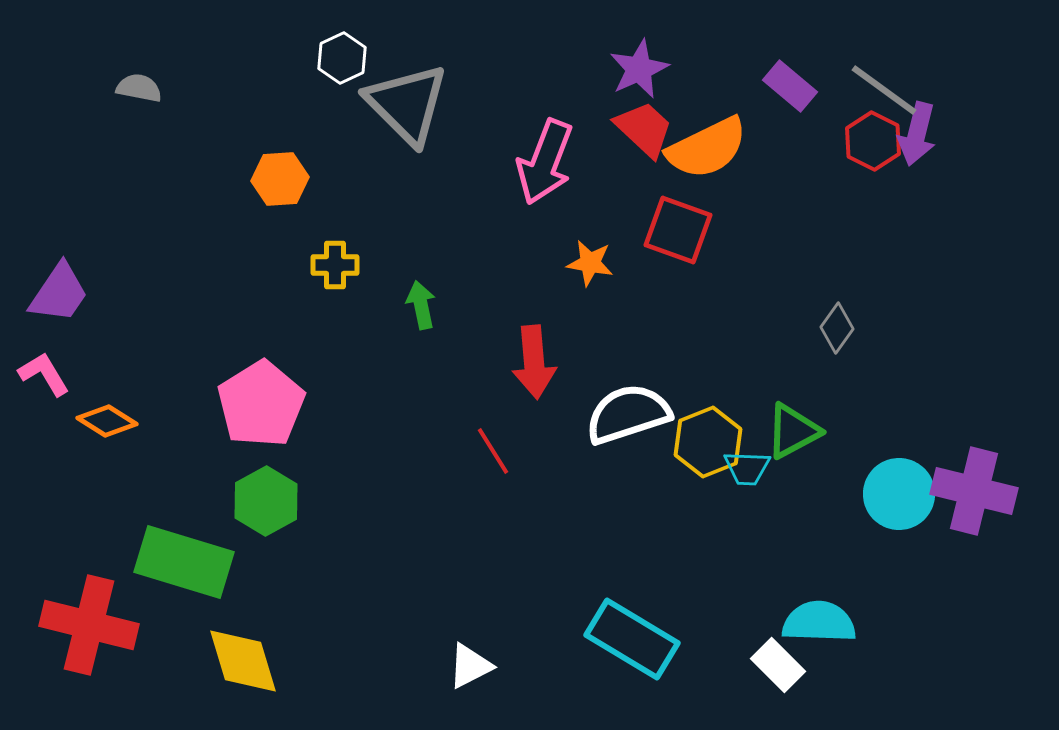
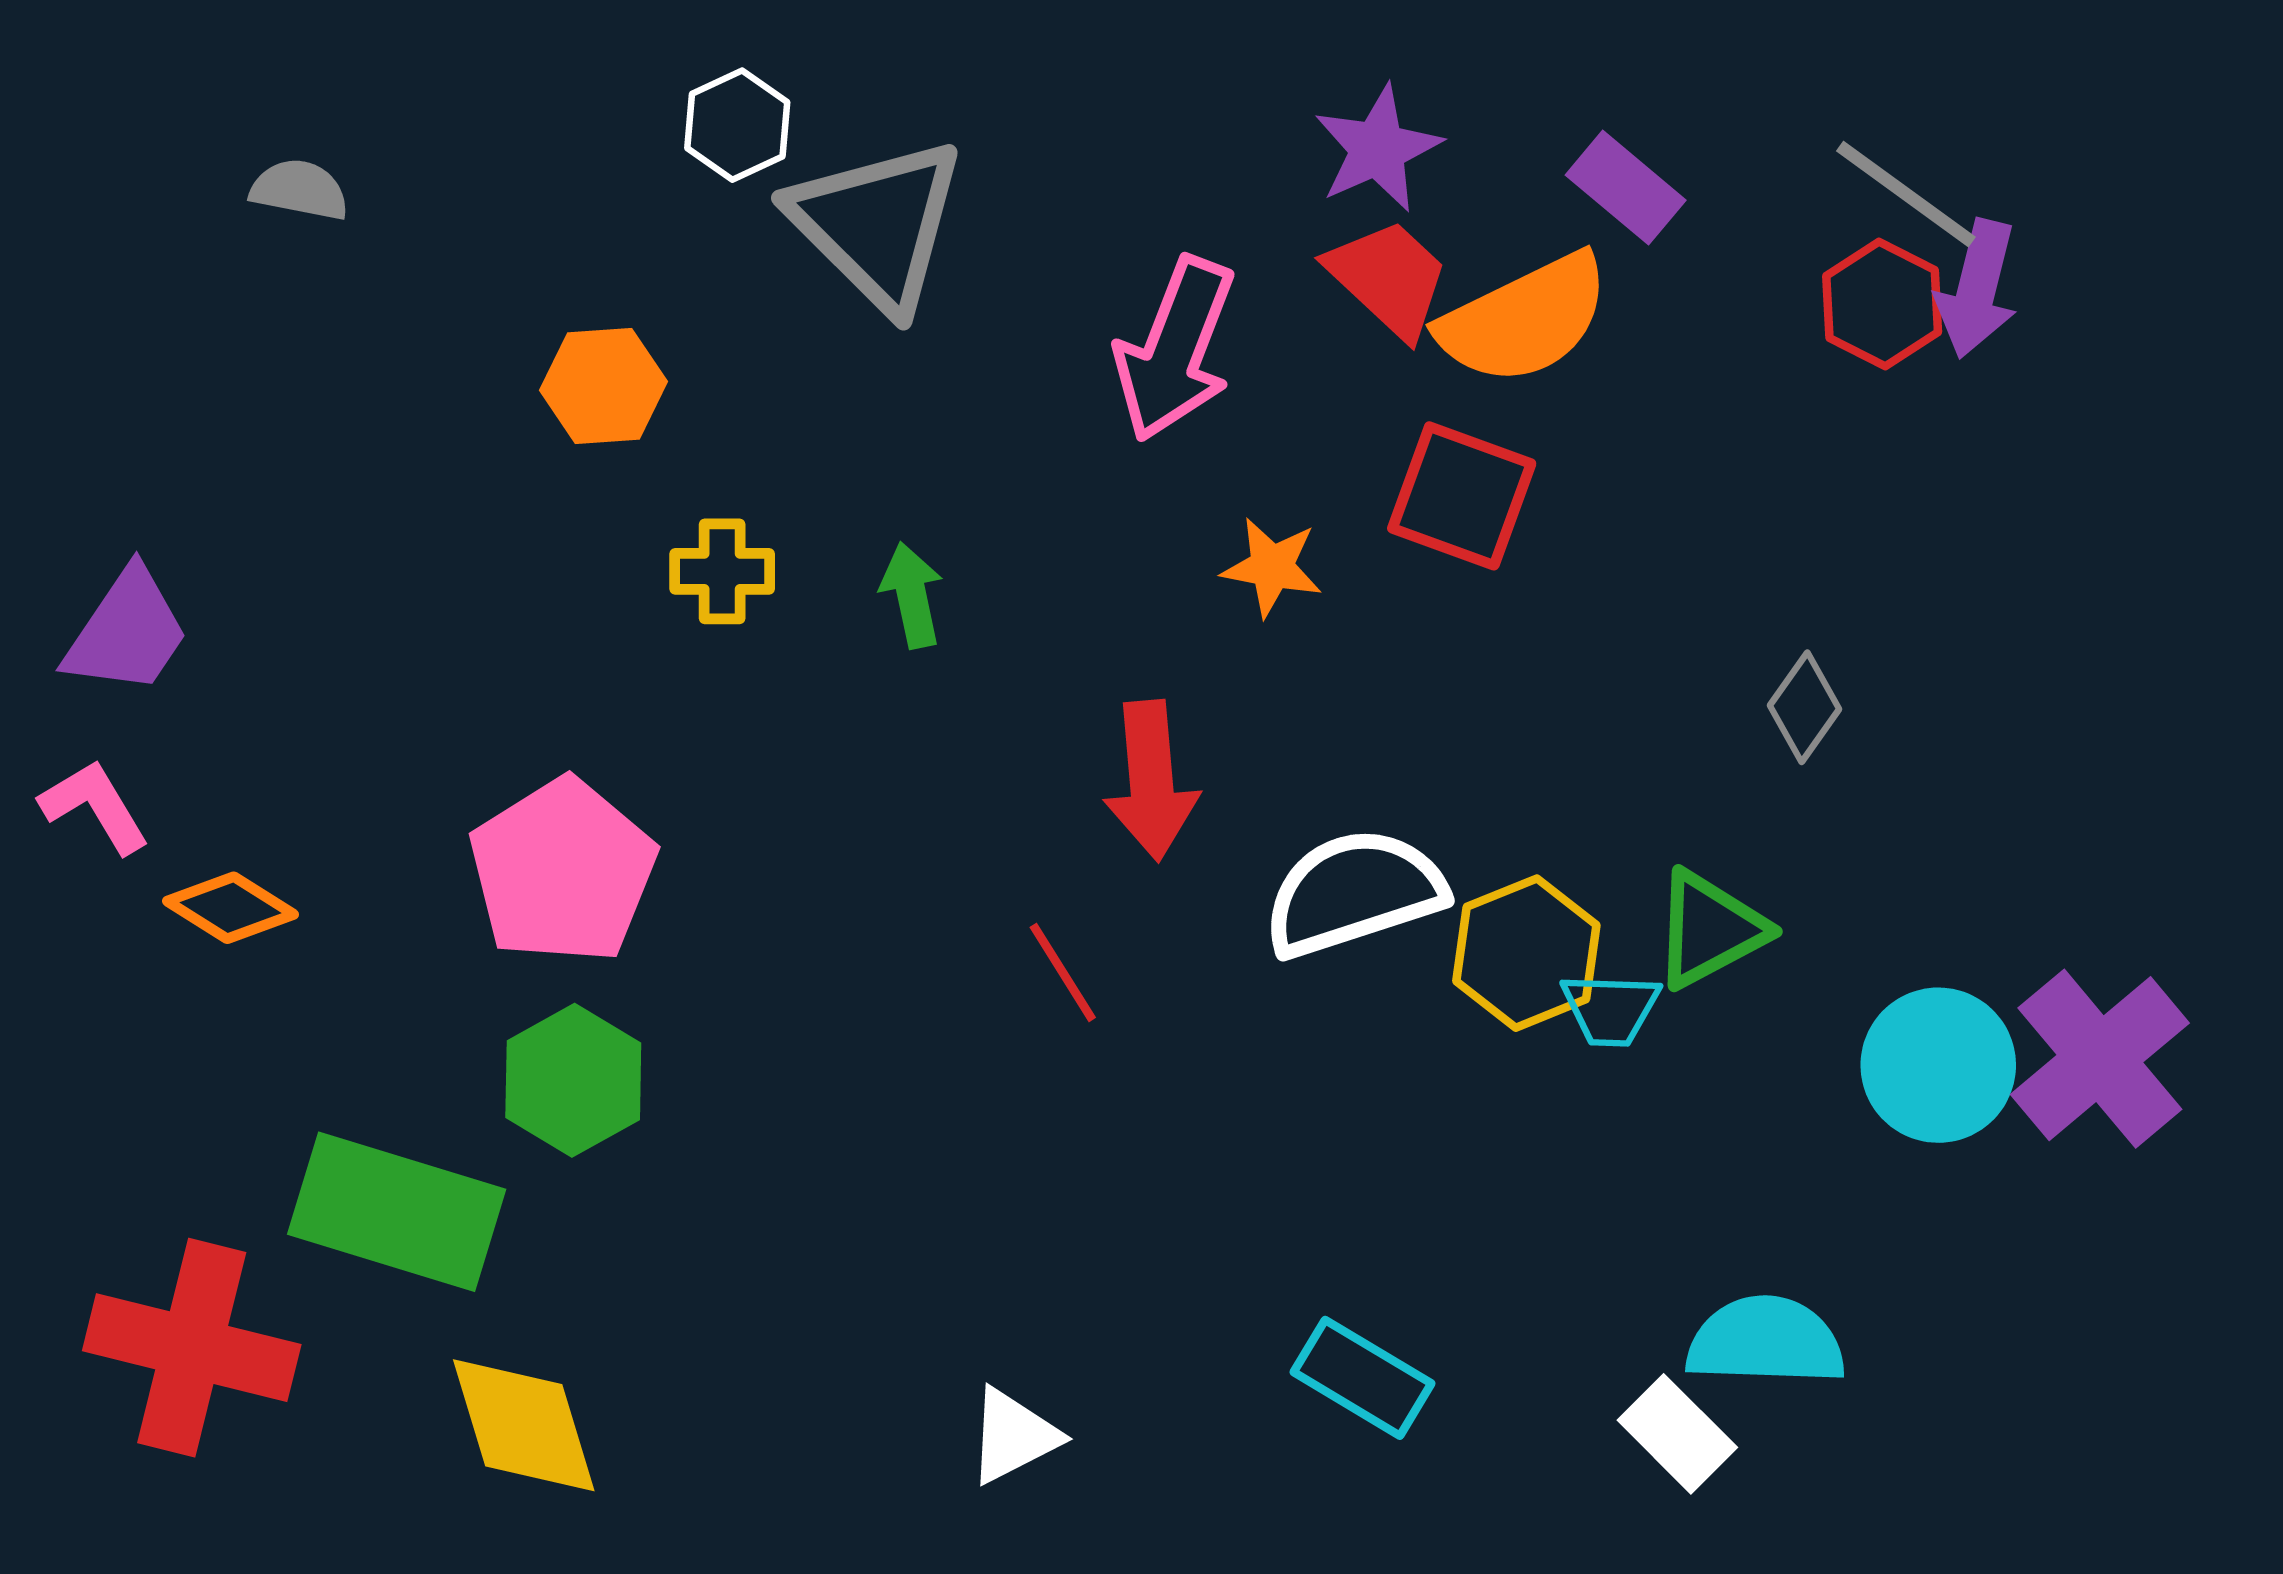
purple rectangle: (790, 86) -> (1626, 188), moved
green arrow: (421, 305) -> (912, 595), moved
purple cross: (974, 491) -> (2100, 1059), turned 36
cyan rectangle: (632, 639) -> (1363, 1378), size x0.7

